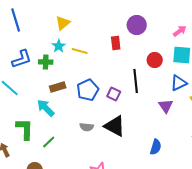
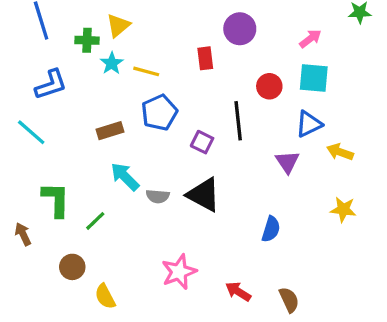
green cross: (46, 62) -> (87, 40), moved
blue pentagon: (88, 90) -> (159, 113), moved
cyan arrow: (46, 108) -> (125, 177), moved

